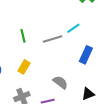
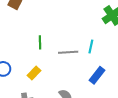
cyan line: (73, 28) -> (91, 47), turned -56

